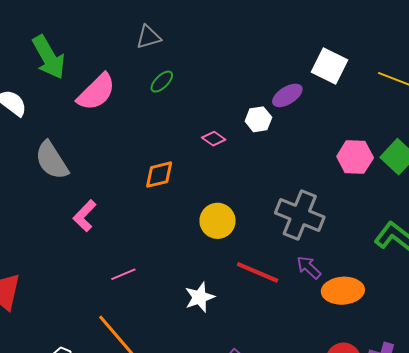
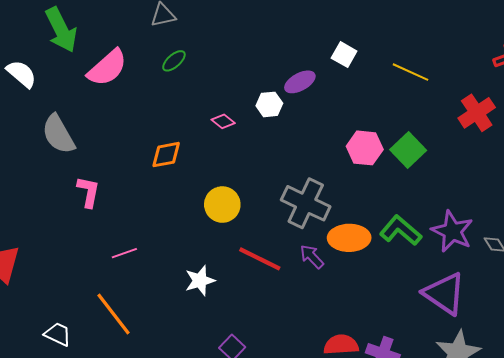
white square: (330, 66) -> (344, 55), size x0.7
pink L-shape: (85, 216) -> (88, 192), turned 144
orange ellipse: (343, 291) -> (349, 238), moved

